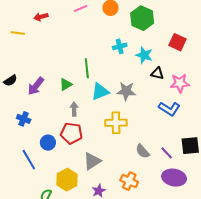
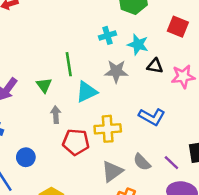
green triangle: (66, 84) -> (44, 85), turned -32
gray star: (126, 91) -> (116, 71), moved
blue L-shape: (169, 109) -> (152, 117), moved
red pentagon: (71, 133) -> (76, 142), moved
gray triangle: (92, 161) -> (112, 171), moved

